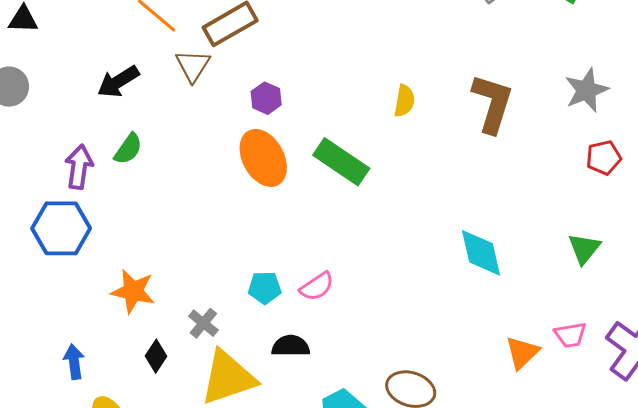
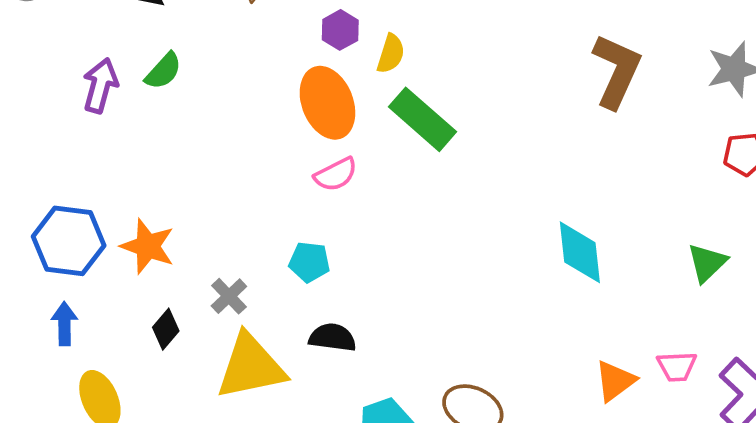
yellow semicircle: (404, 101) -> (391, 54), moved
blue hexagon: (61, 228) -> (69, 241), moved
pink semicircle: (317, 286) -> (336, 174), moved

